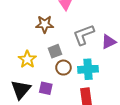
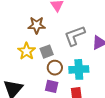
yellow star: (27, 59) -> (27, 51), moved
purple square: (46, 88) -> (52, 86), moved

